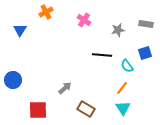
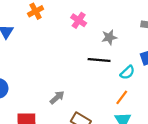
gray star: (118, 30) -> (109, 37), moved
cyan semicircle: (127, 66) -> (127, 72), turned -96

